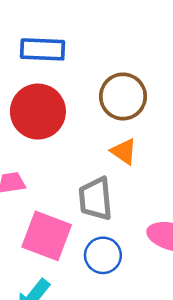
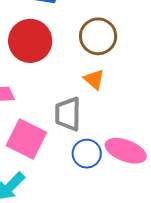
blue circle: (103, 255) -> (87, 154), moved

